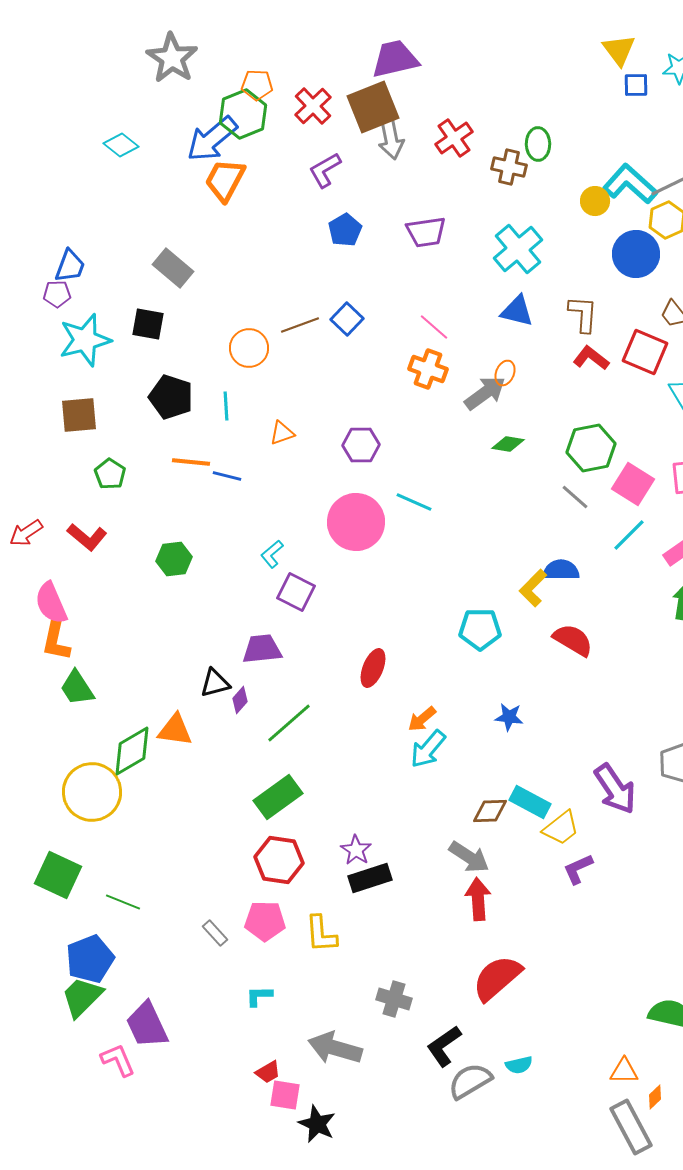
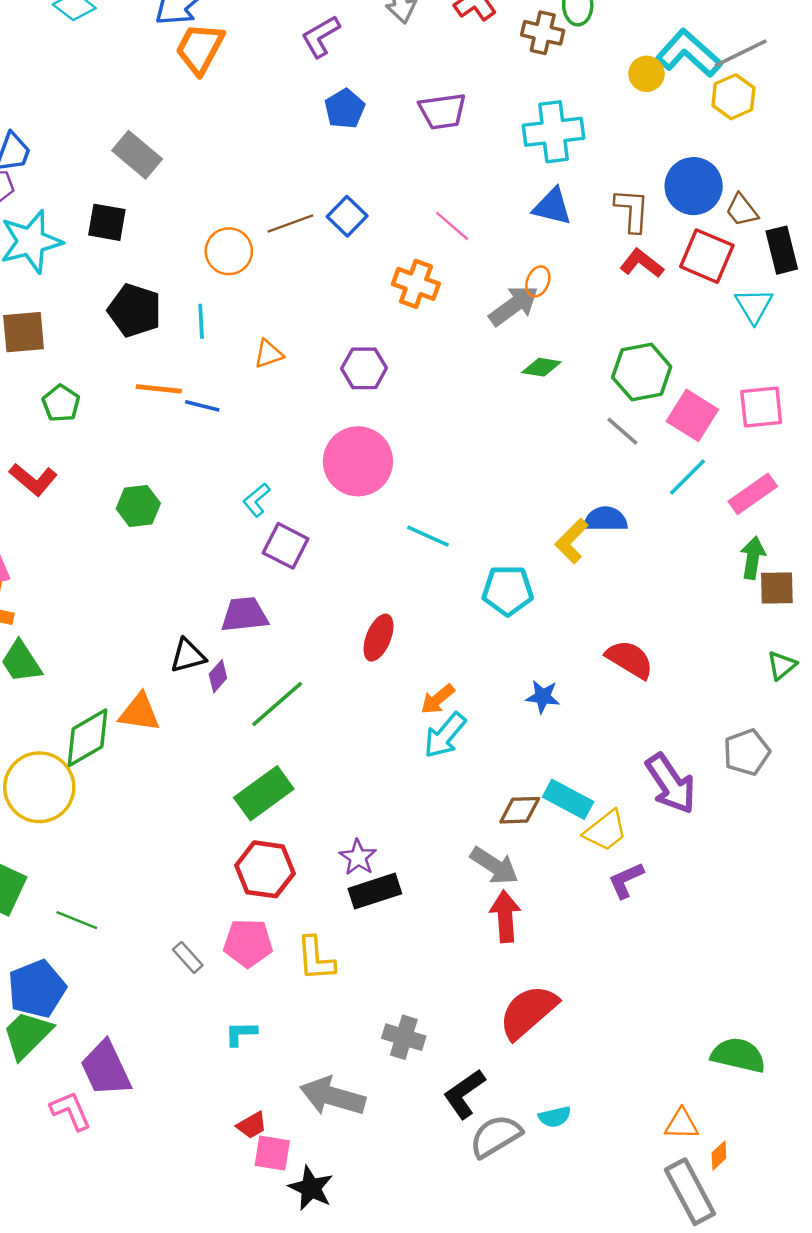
cyan cross: (518, 249) -> (554, 132), turned 33
blue circle: (636, 254) -> (694, 186), moved
orange cross: (428, 369) -> (416, 284), moved
cyan line: (414, 502) -> (428, 536), moved
red semicircle: (573, 640) -> (630, 659), moved

